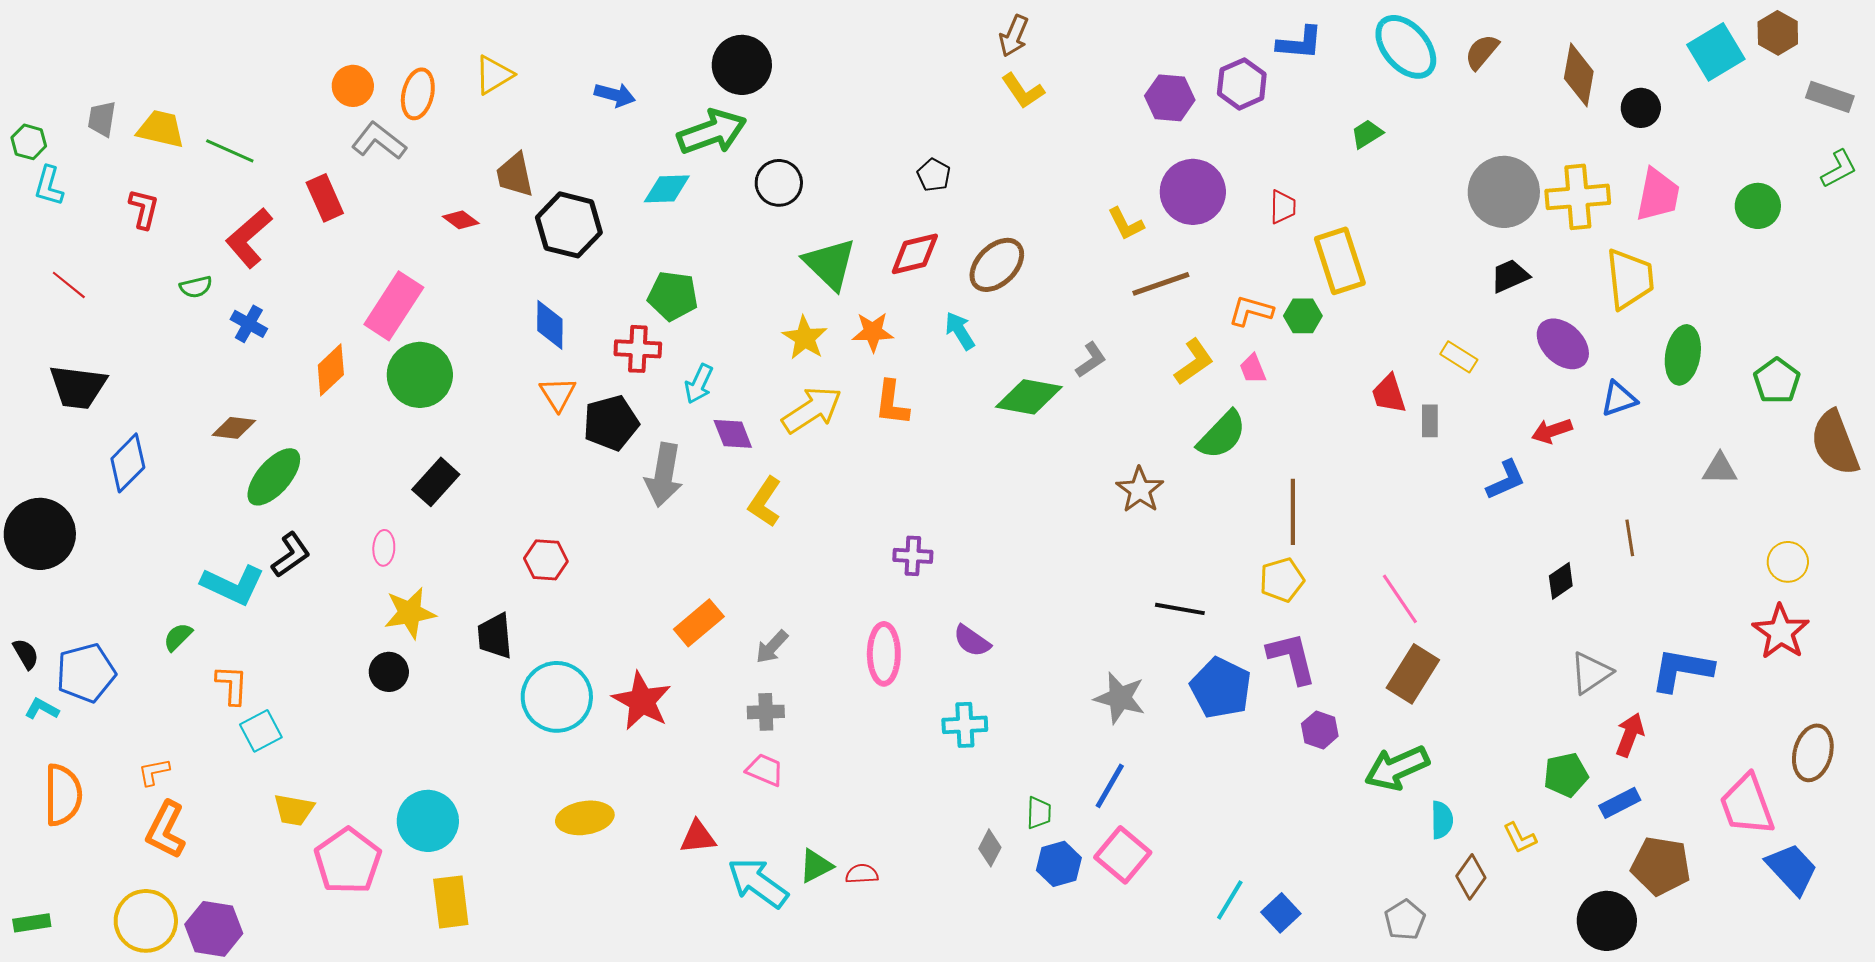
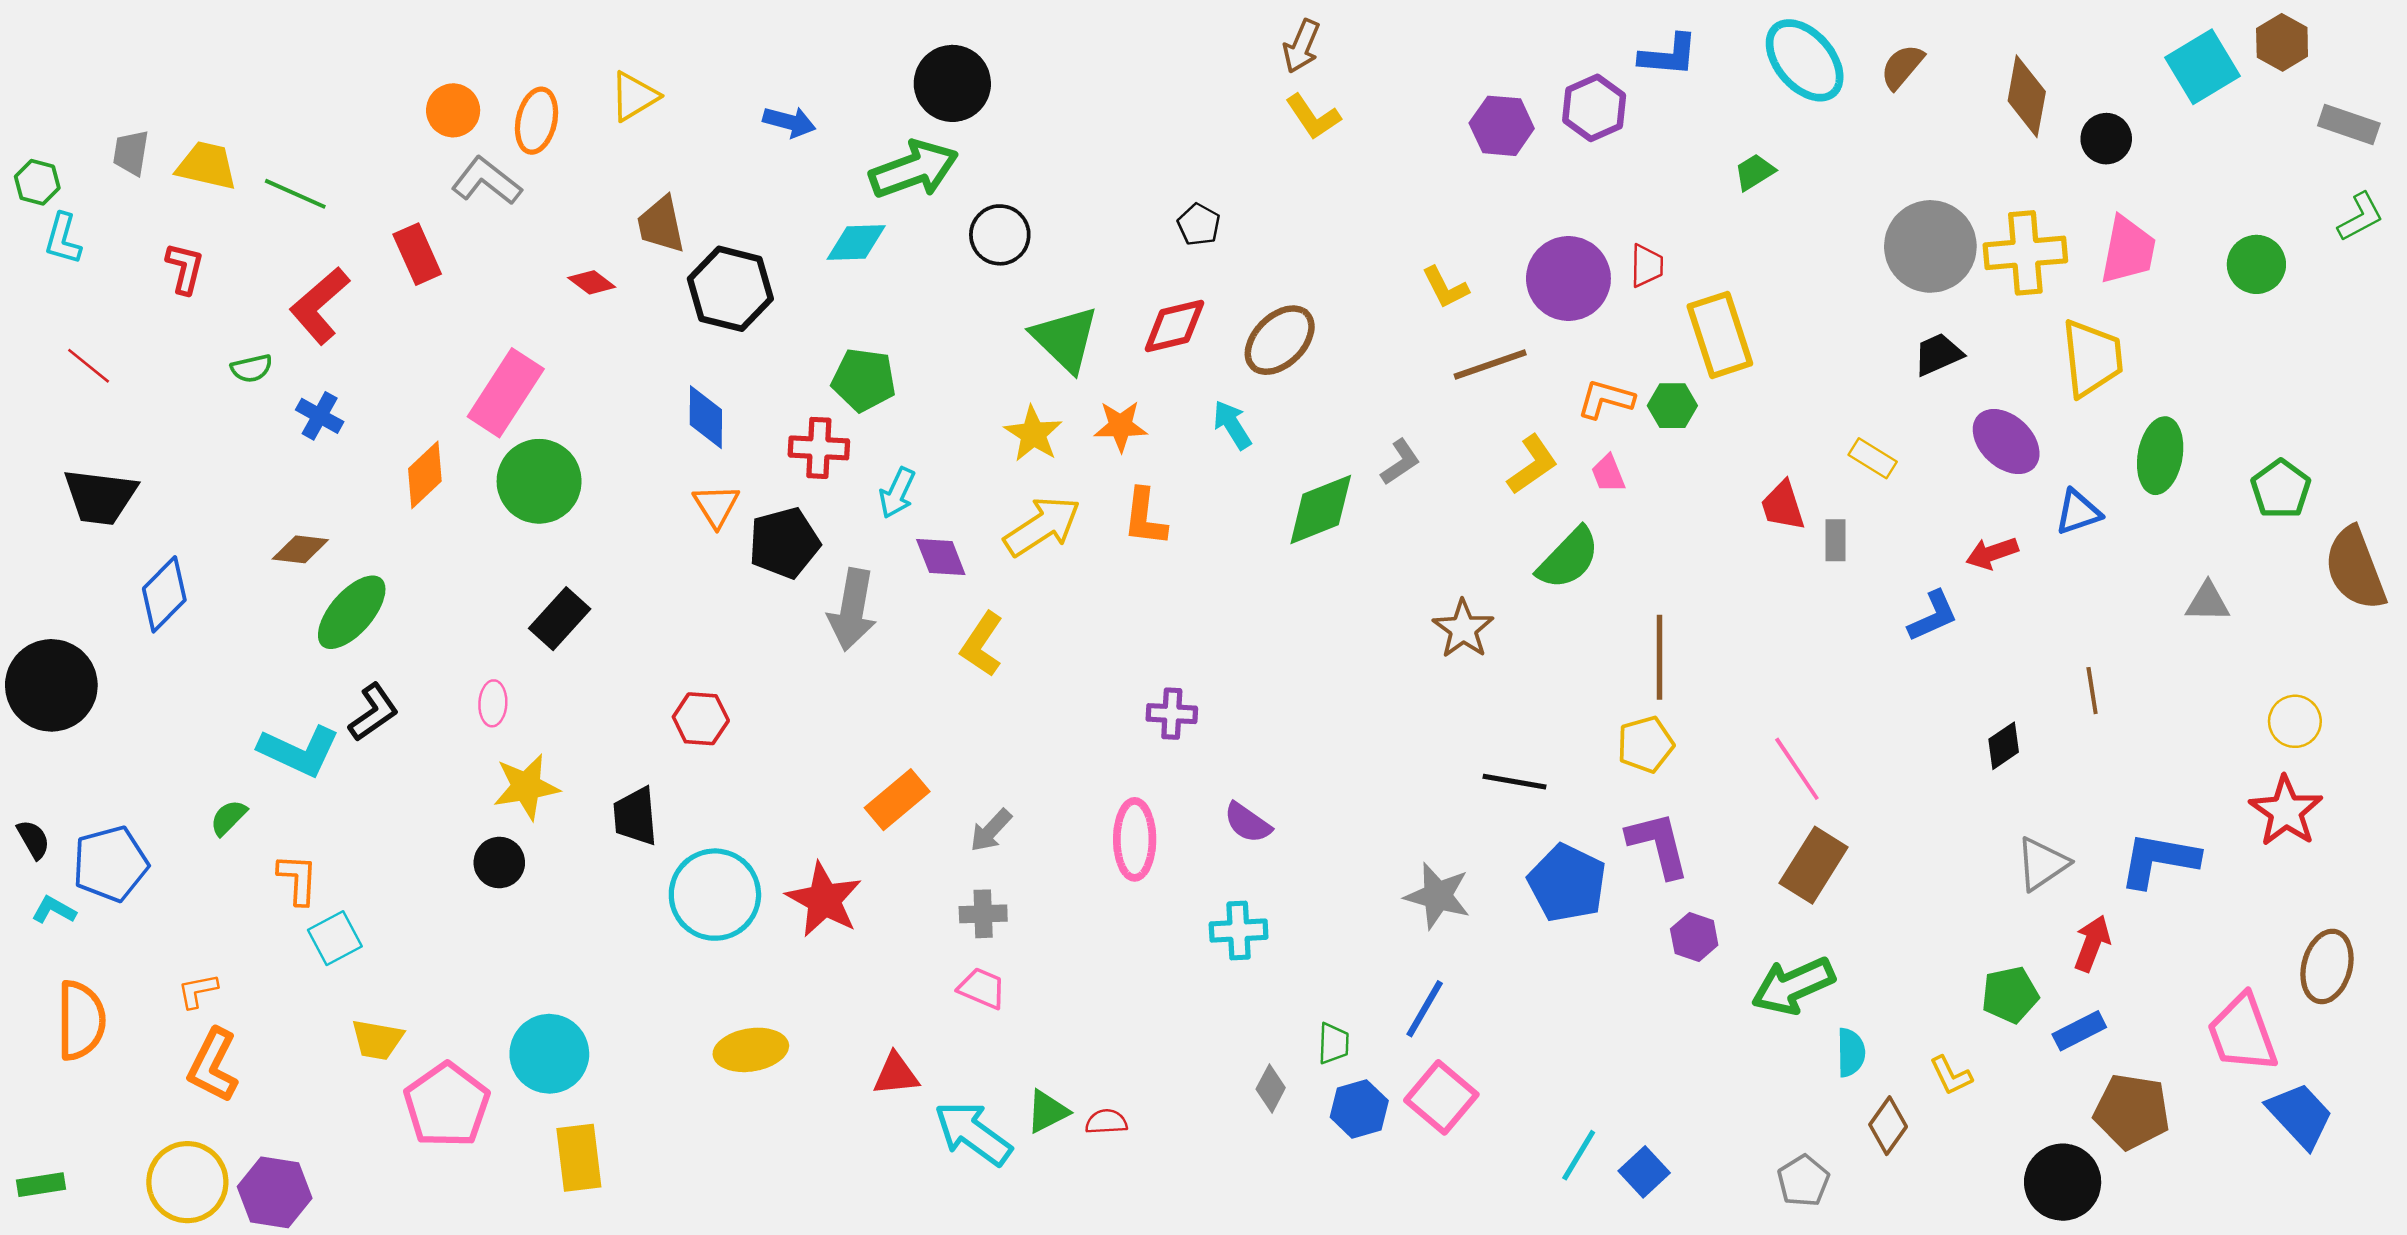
purple circle: (1193, 192) -> (1568, 279), moved
green diamond: (1029, 397) -> (1321, 510), turned -32

